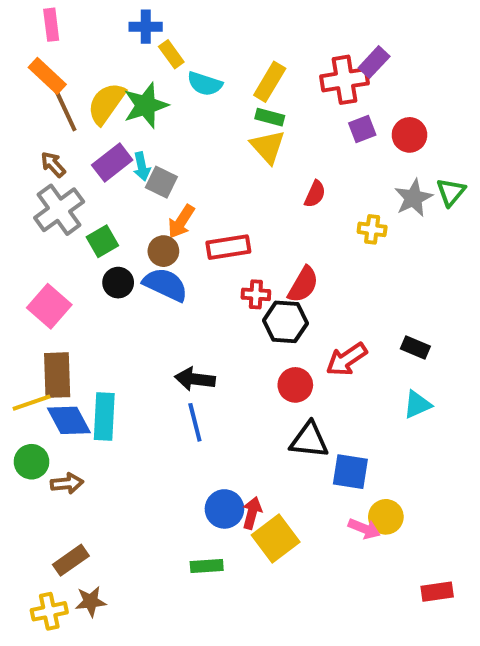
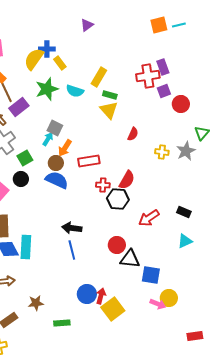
purple rectangle: (374, 62) -> (163, 67), turned -63
yellow rectangle: (270, 82) -> (99, 77), moved
cyan semicircle: (205, 84) -> (75, 91), moved
yellow semicircle: (106, 103) -> (34, 59), moved
purple square: (362, 129) -> (164, 91), moved
purple rectangle: (112, 162) -> (19, 107), moved
cyan arrow: (142, 166) -> (48, 139), moved, turned -136
gray star: (413, 198) -> (186, 151), moved
black circle: (118, 283) -> (21, 179), moved
red circle: (295, 385) -> (117, 245), moved
green rectangle: (207, 566) -> (62, 323), moved
brown star: (91, 601) -> (36, 303), moved

